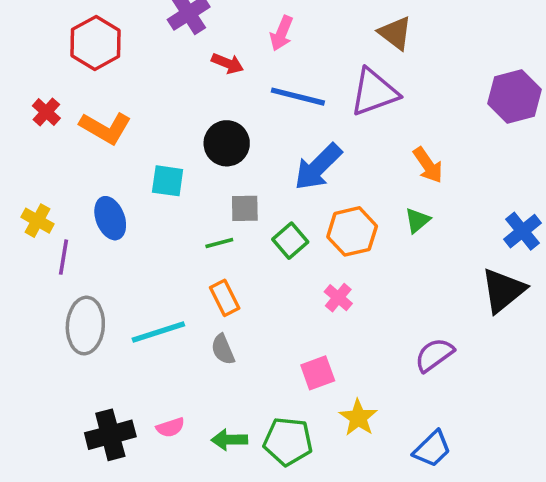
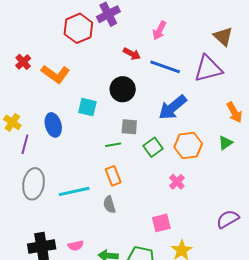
red hexagon: (96, 43) -> (78, 28), moved
red arrow: (228, 63) -> (132, 54), moved

